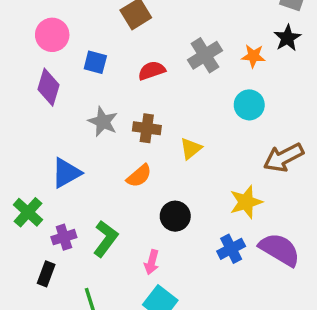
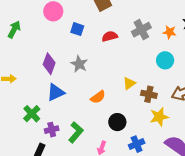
purple diamond: (48, 87) -> (49, 64), moved
brown cross: (147, 128) -> (149, 94), moved
blue cross: (231, 249) -> (137, 144), moved

